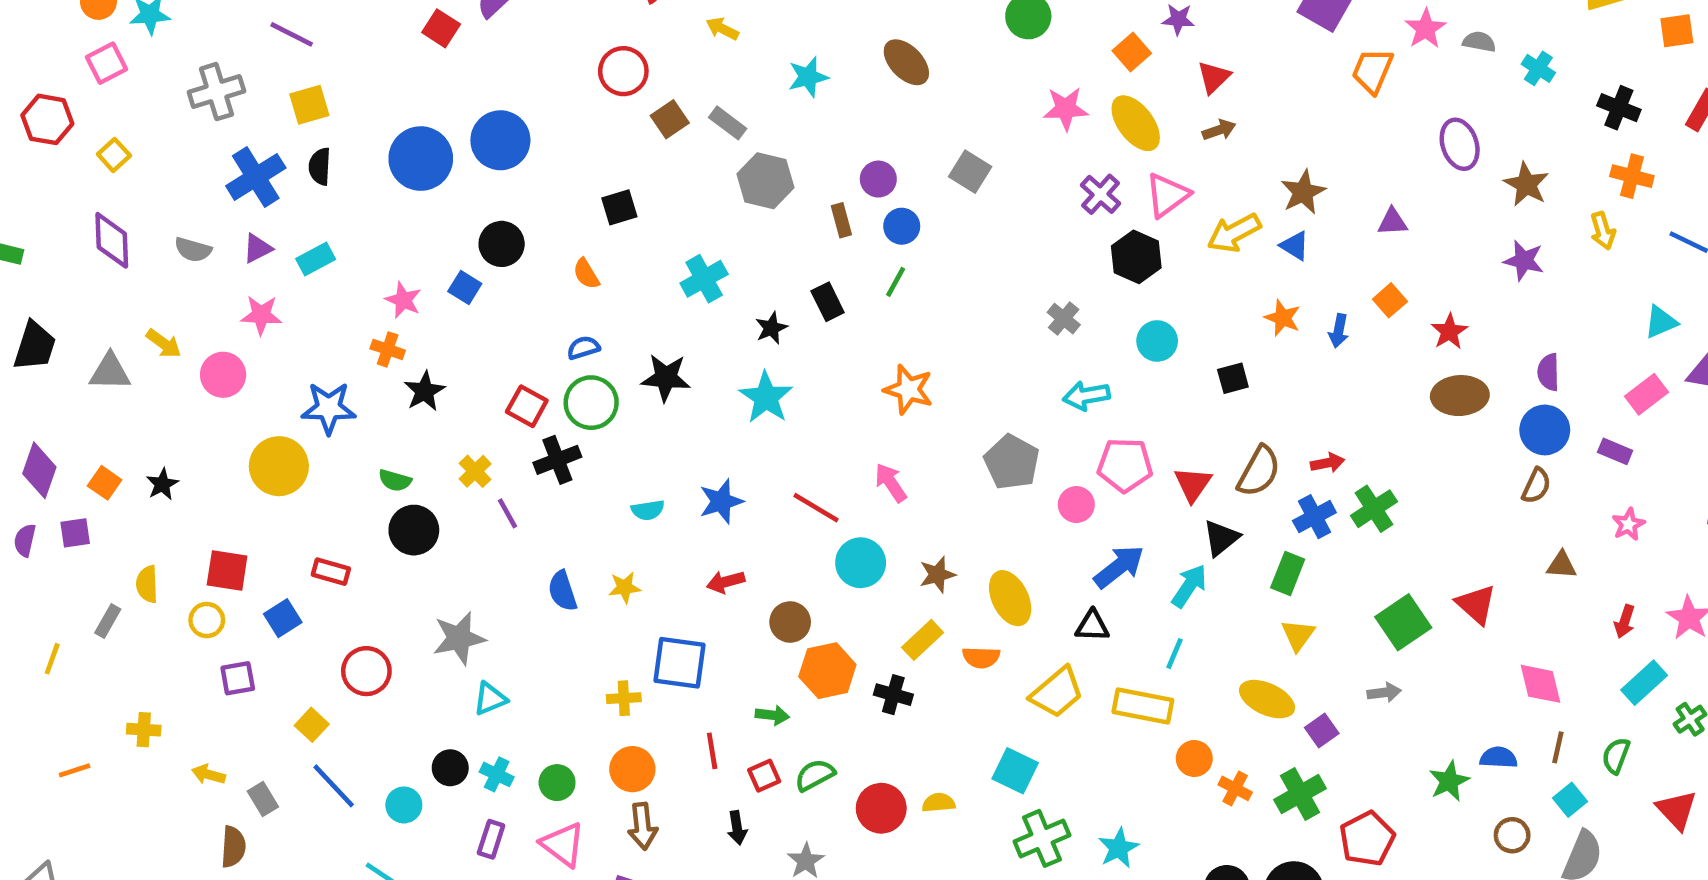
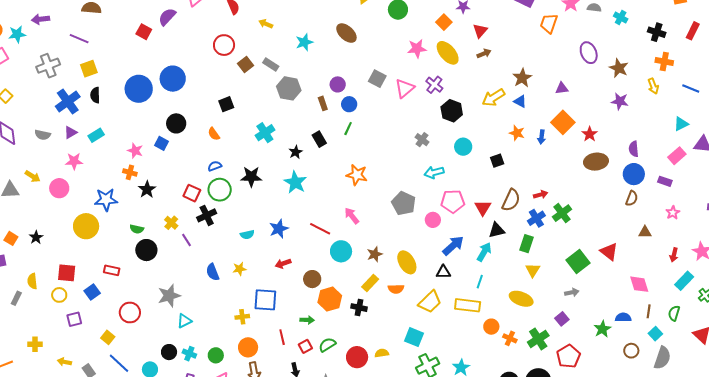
pink triangle: (1167, 195) -> (405, 88), moved
orange square: (1390, 300) -> (563, 122), size x1.6
black triangle: (1221, 538) -> (497, 230), turned 30
purple square: (1322, 731) -> (562, 319), moved

